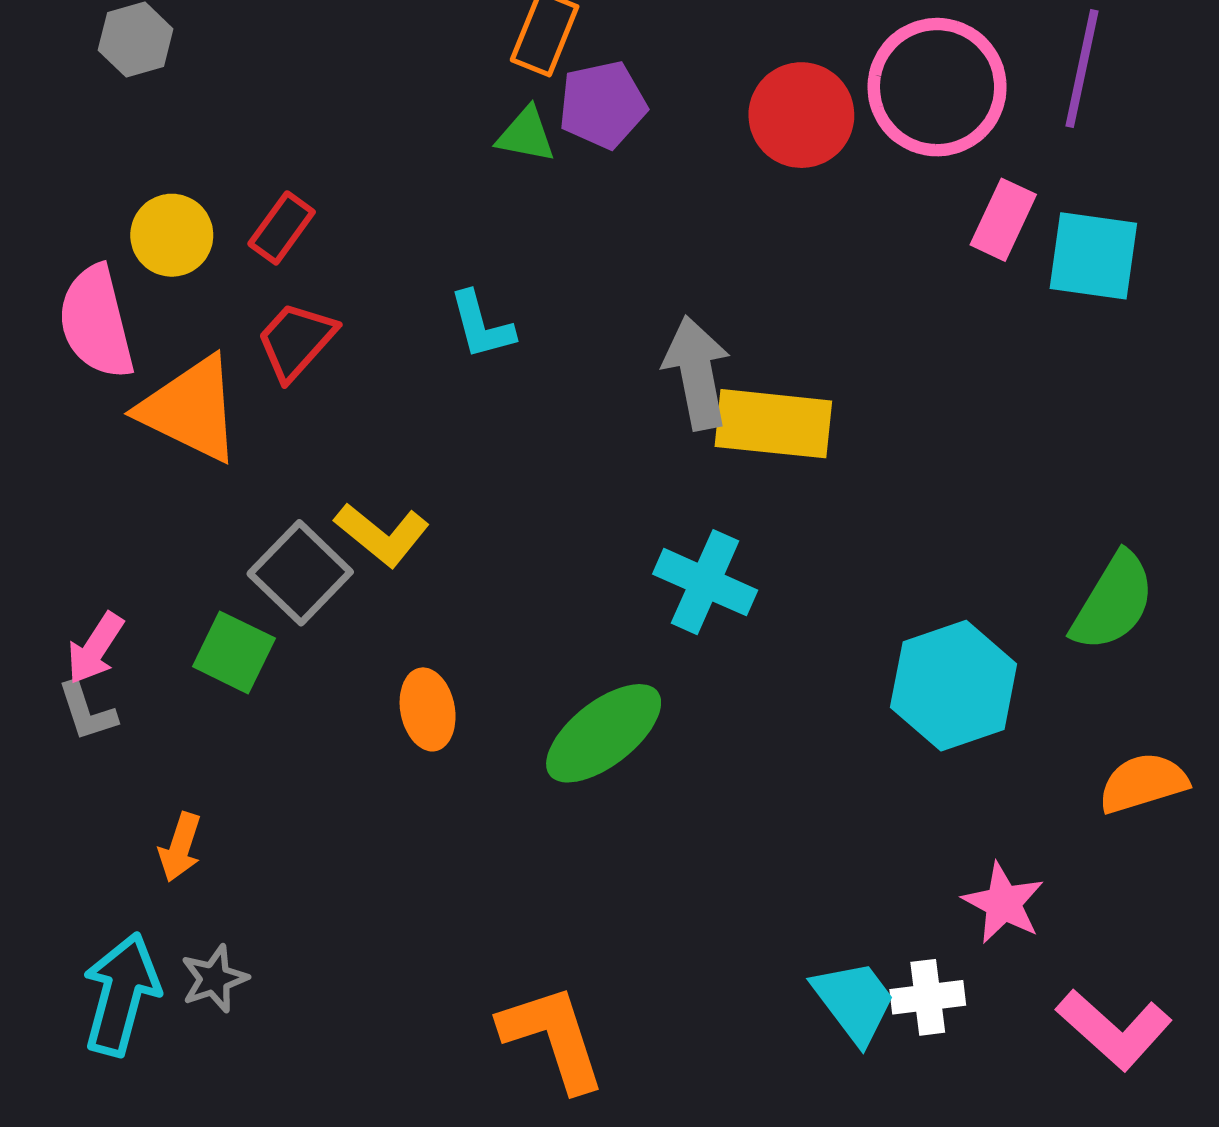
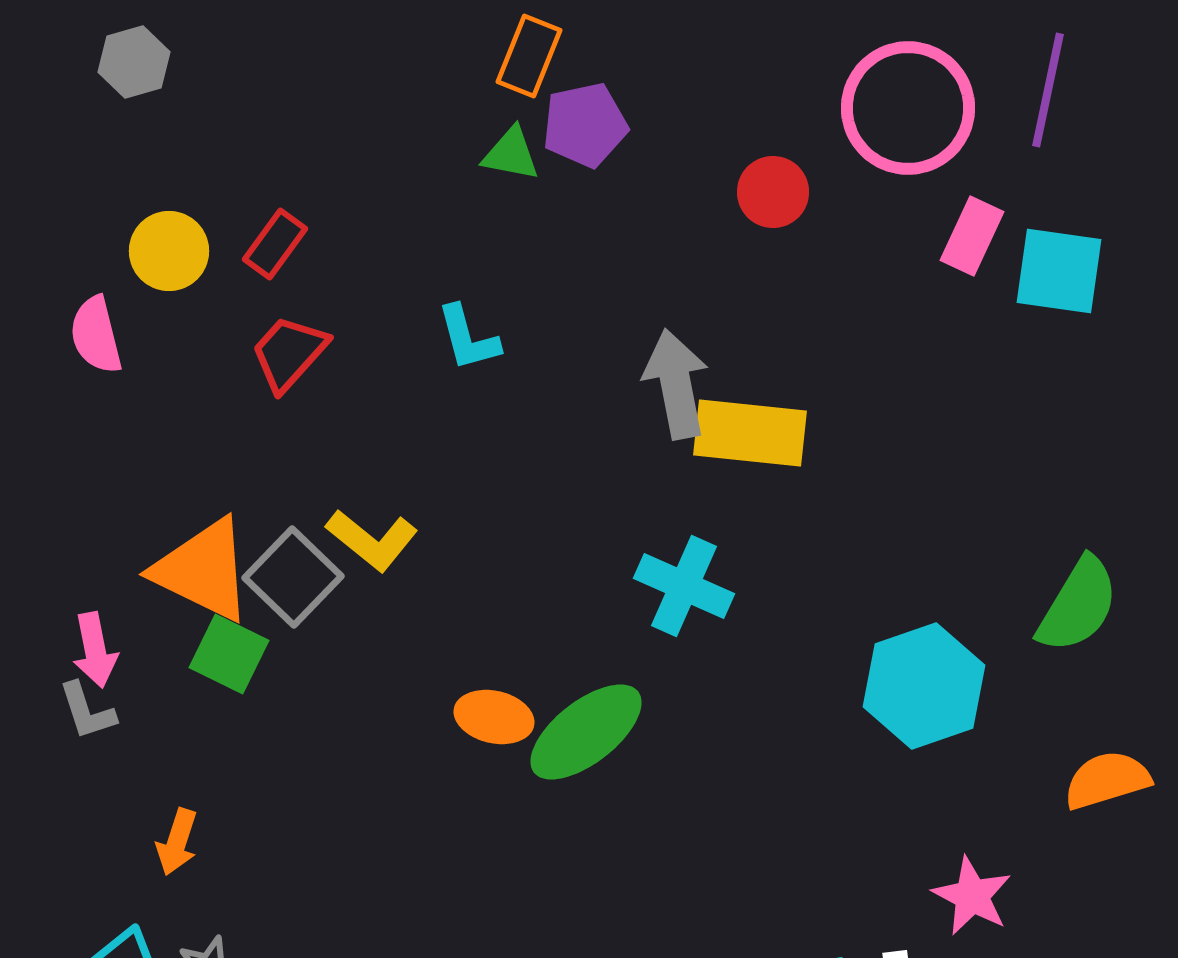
red circle: (801, 115) -> (773, 192), moved, size x0.7
pink semicircle: (96, 322) -> (96, 335), size x0.7
orange triangle: (190, 409) -> (203, 570), moved
pink arrow: (95, 648) -> (95, 650), turned -44
orange ellipse: (428, 709) -> (494, 717), moved, turned -66

